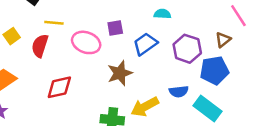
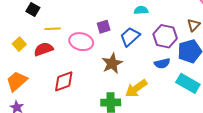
red semicircle: (40, 46) -> (43, 49), turned 60
blue semicircle: (179, 92) -> (162, 63), moved

